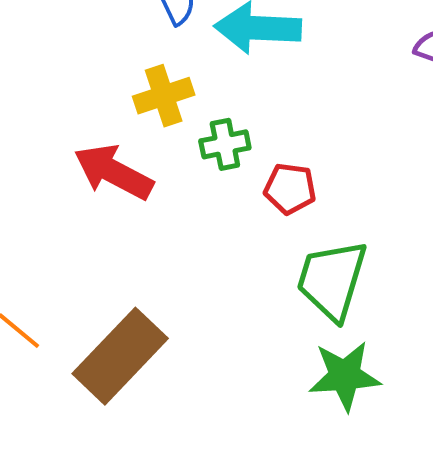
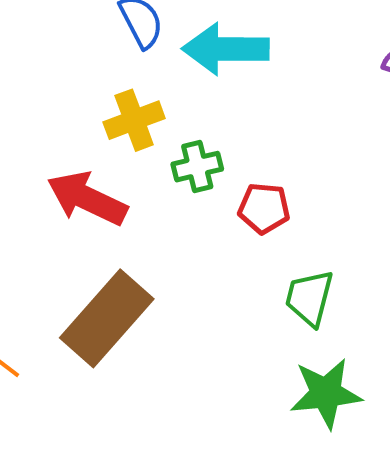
green trapezoid: (332, 280) -> (309, 298), size x0.7
brown rectangle: (120, 356) -> (107, 318), moved

